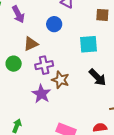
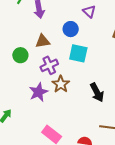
cyan square: (89, 44) -> (78, 53), moved
purple cross: (44, 65) -> (49, 65), turned -30

